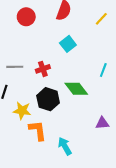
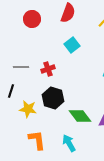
green diamond: (76, 89) -> (80, 116), moved
orange L-shape: (38, 130) -> (37, 140), moved

